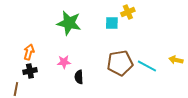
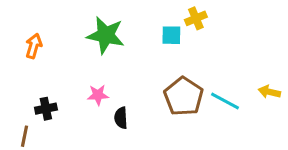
orange arrow: (29, 52) -> (34, 46), moved
brown pentagon: (120, 63) -> (184, 96), turned -30

